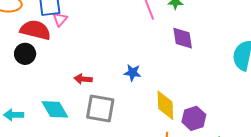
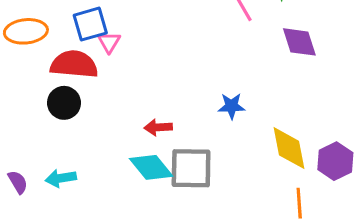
cyan diamond: (55, 109) -> (151, 167), moved
cyan arrow: (14, 115) -> (61, 178), moved

